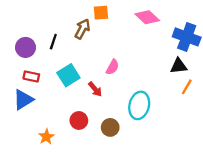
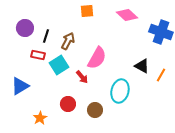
brown arrow: (82, 29) -> (68, 41), moved
purple circle: (26, 47) -> (25, 28), moved
black triangle: (179, 66) -> (142, 66), moved, turned 35
pink semicircle: (113, 67) -> (97, 58), size x1.6
red rectangle: (31, 76) -> (38, 55), moved

